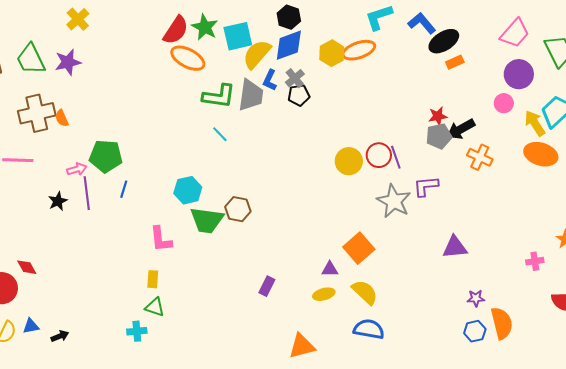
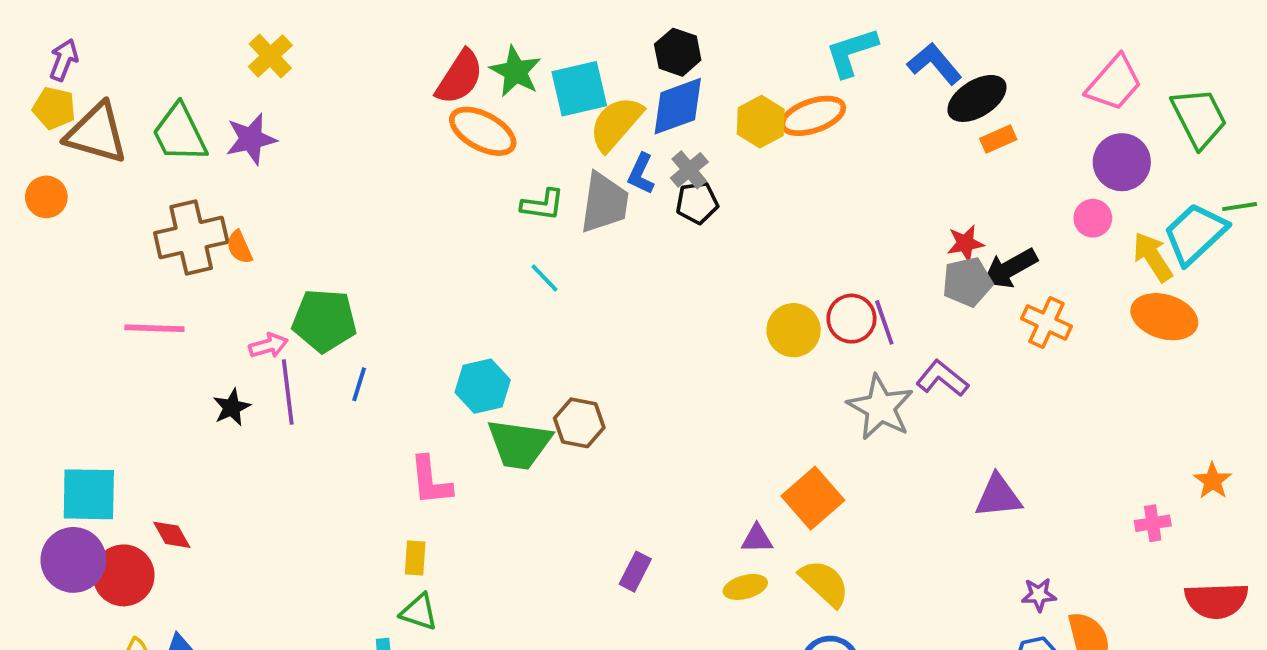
green L-shape: (219, 96) -> (543, 205), size x0.7
purple L-shape: (426, 186) -> (942, 378), turned 44

